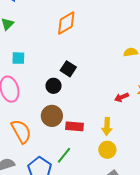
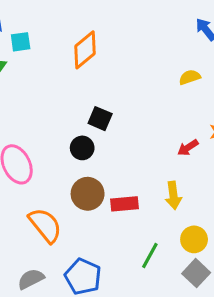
cyan square: (18, 58) -> (21, 42), moved
yellow circle: (107, 150) -> (194, 239), moved
green line: (64, 155) -> (150, 255), moved

